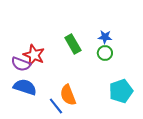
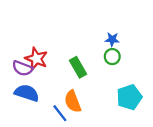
green rectangle: (73, 44) -> (78, 67), moved

